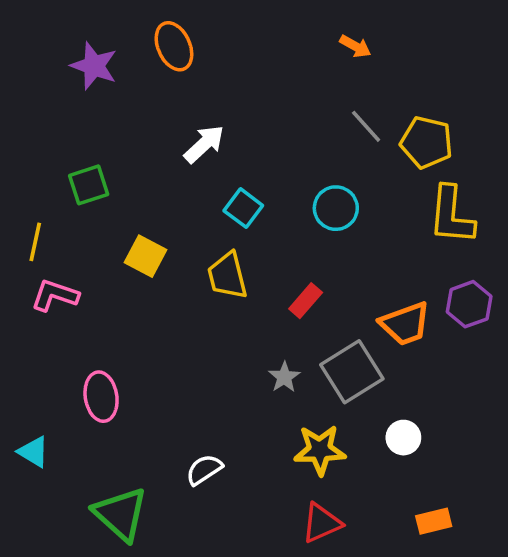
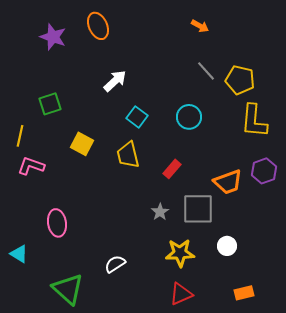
gray square: (352, 372) -> (198, 209), turned 32

